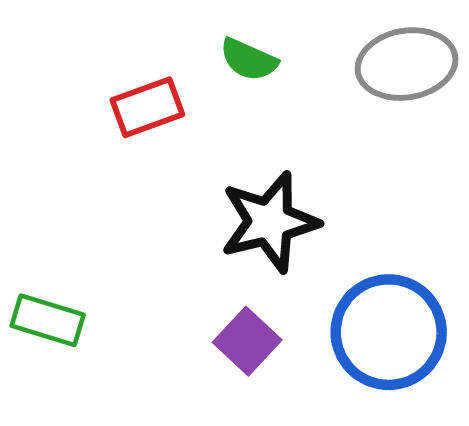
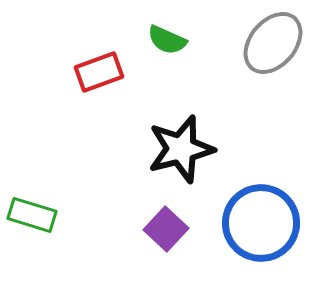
gray ellipse: (407, 64) -> (273, 43), turned -40

